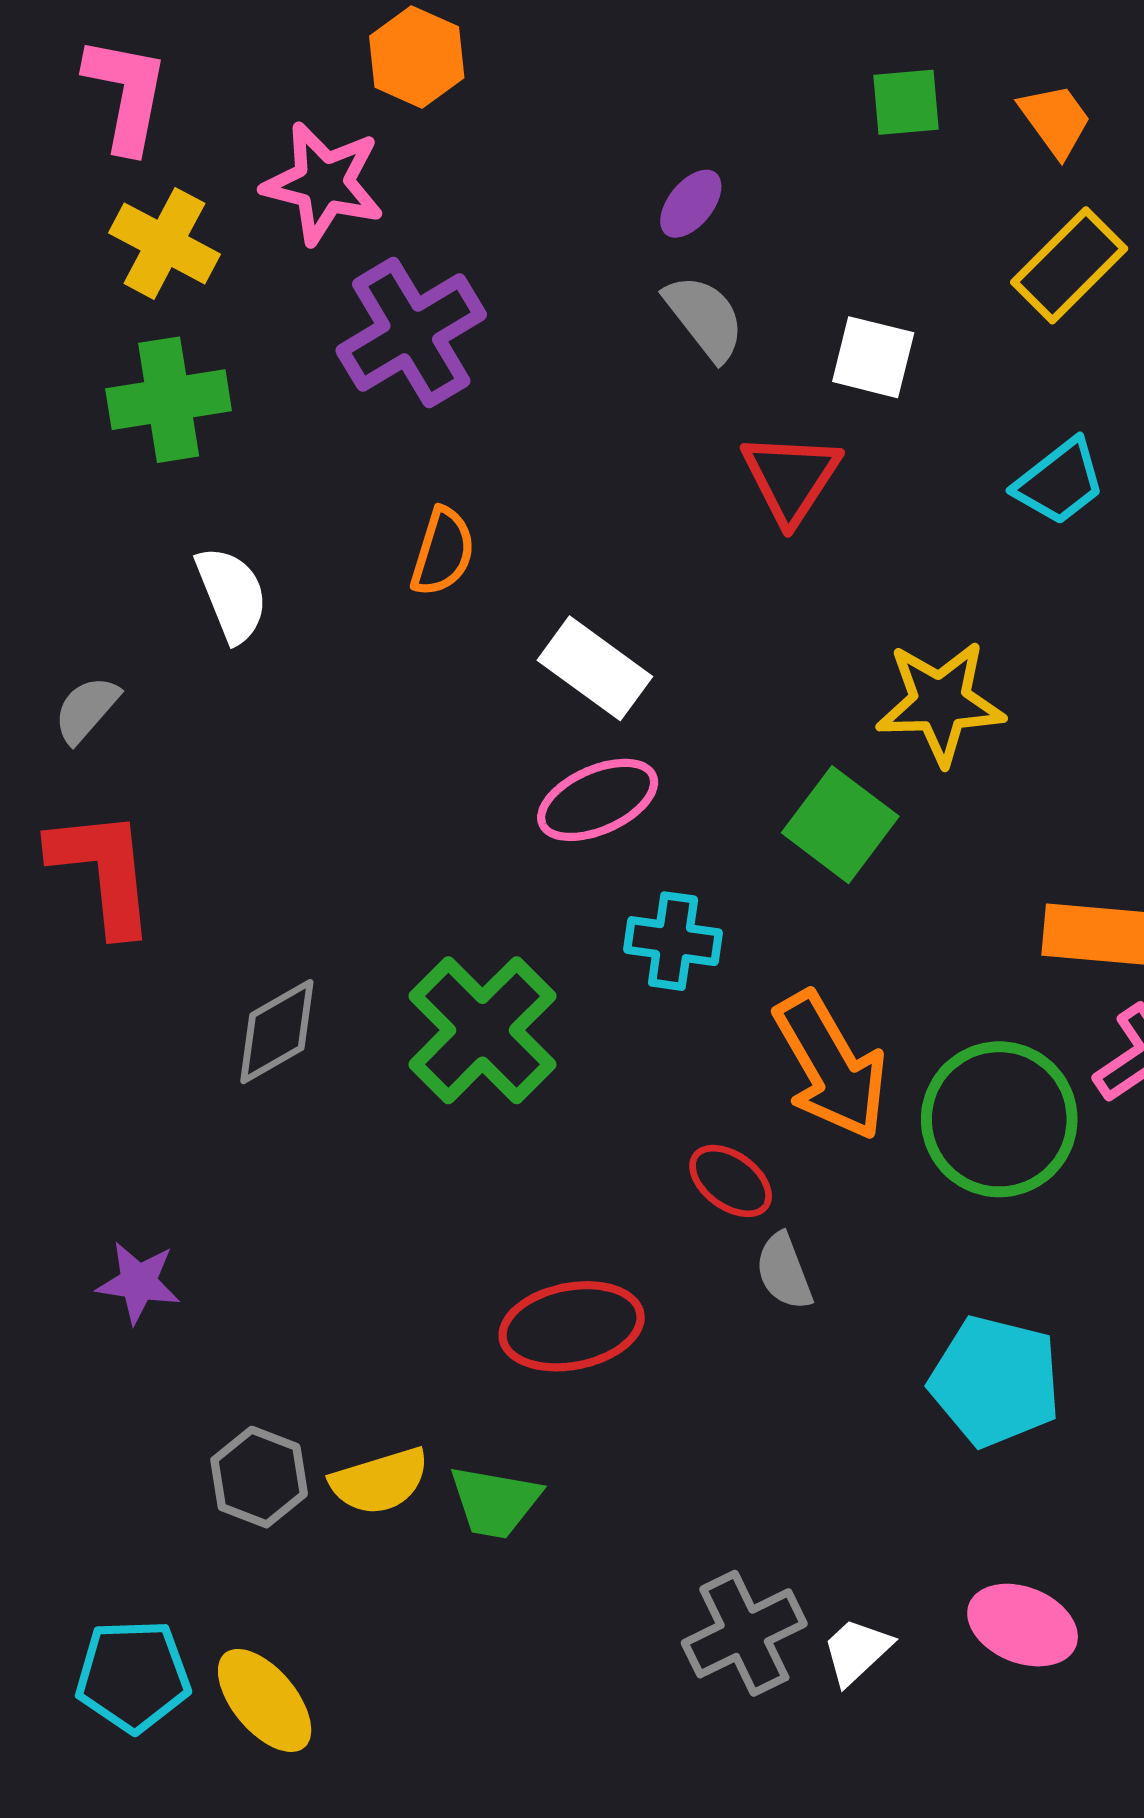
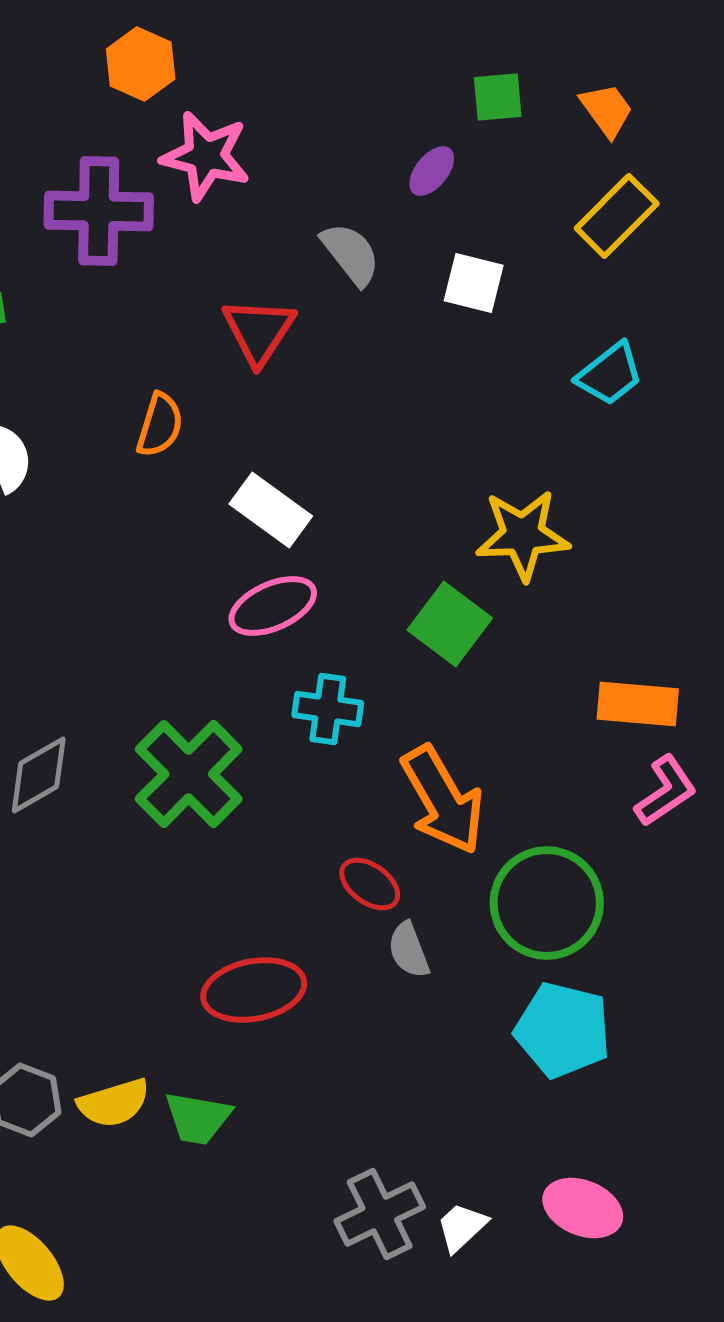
pink star: (323, 183) -> (206, 156), moved
purple ellipse: (691, 204) -> (432, 171), moved
purple cross: (411, 333) -> (99, 211), moved, turned 32
red triangle: (791, 478) -> (259, 331), moved
green circle: (999, 1119) -> (547, 903), moved

